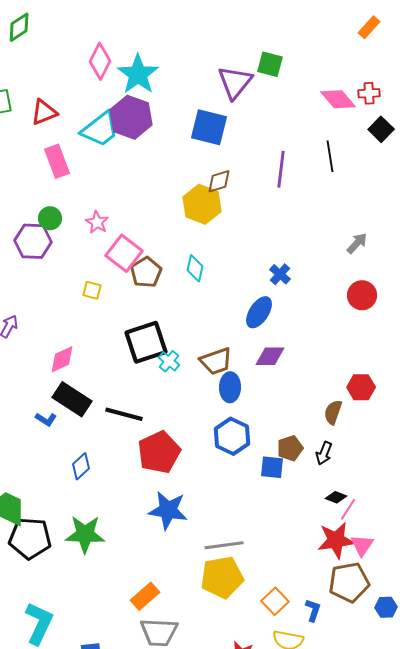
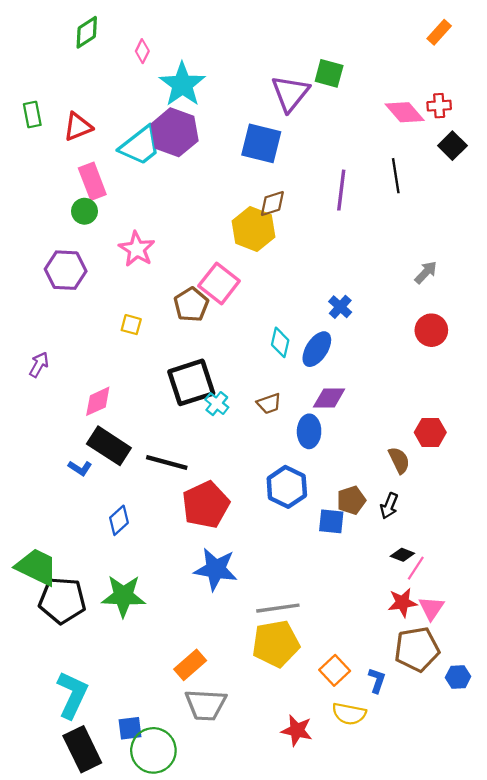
green diamond: (19, 27) -> (87, 32), moved
pink diamond: (100, 61) -> (142, 51), moved, size x0.6
green circle: (50, 218) -> (84, 211), moved
pink star: (97, 222) -> (137, 249), size x1.4
pink square: (124, 253) -> (219, 283), moved
cyan diamond: (195, 268) -> (280, 342), moved
brown trapezoid: (216, 361) -> (269, 404), size x0.7
blue ellipse: (230, 387) -> (309, 431), moved
brown semicircle: (333, 412) -> (399, 460), turned 135
red star: (336, 540) -> (402, 603), size x0.7

